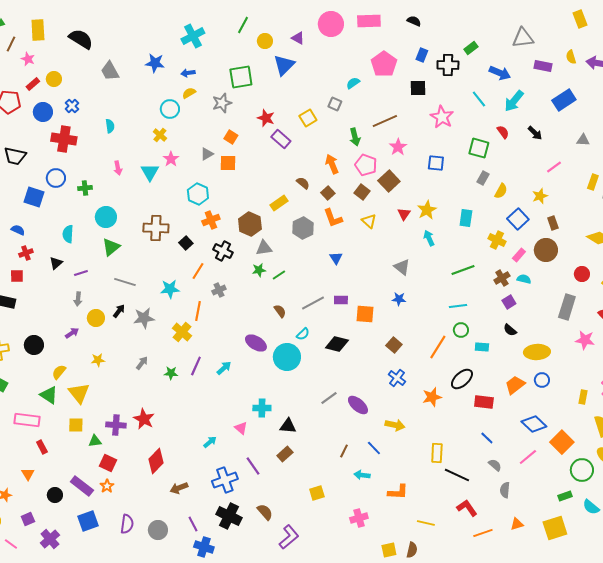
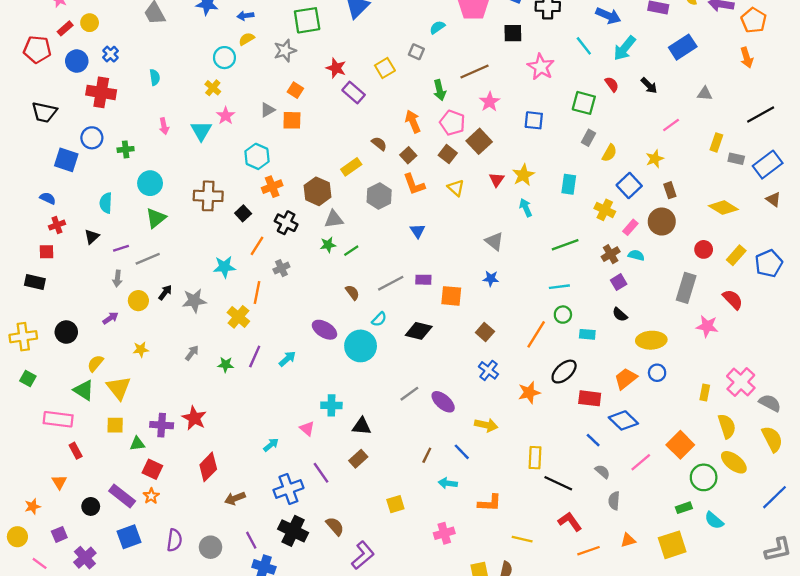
gray line: (125, 282) -> (148, 259), moved, turned -40
blue diamond: (534, 424) -> (623, 420), moved

